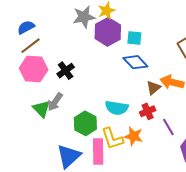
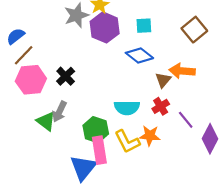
cyan square: (134, 38) -> (144, 26), moved
pink rectangle: (98, 151) -> (99, 150), moved

